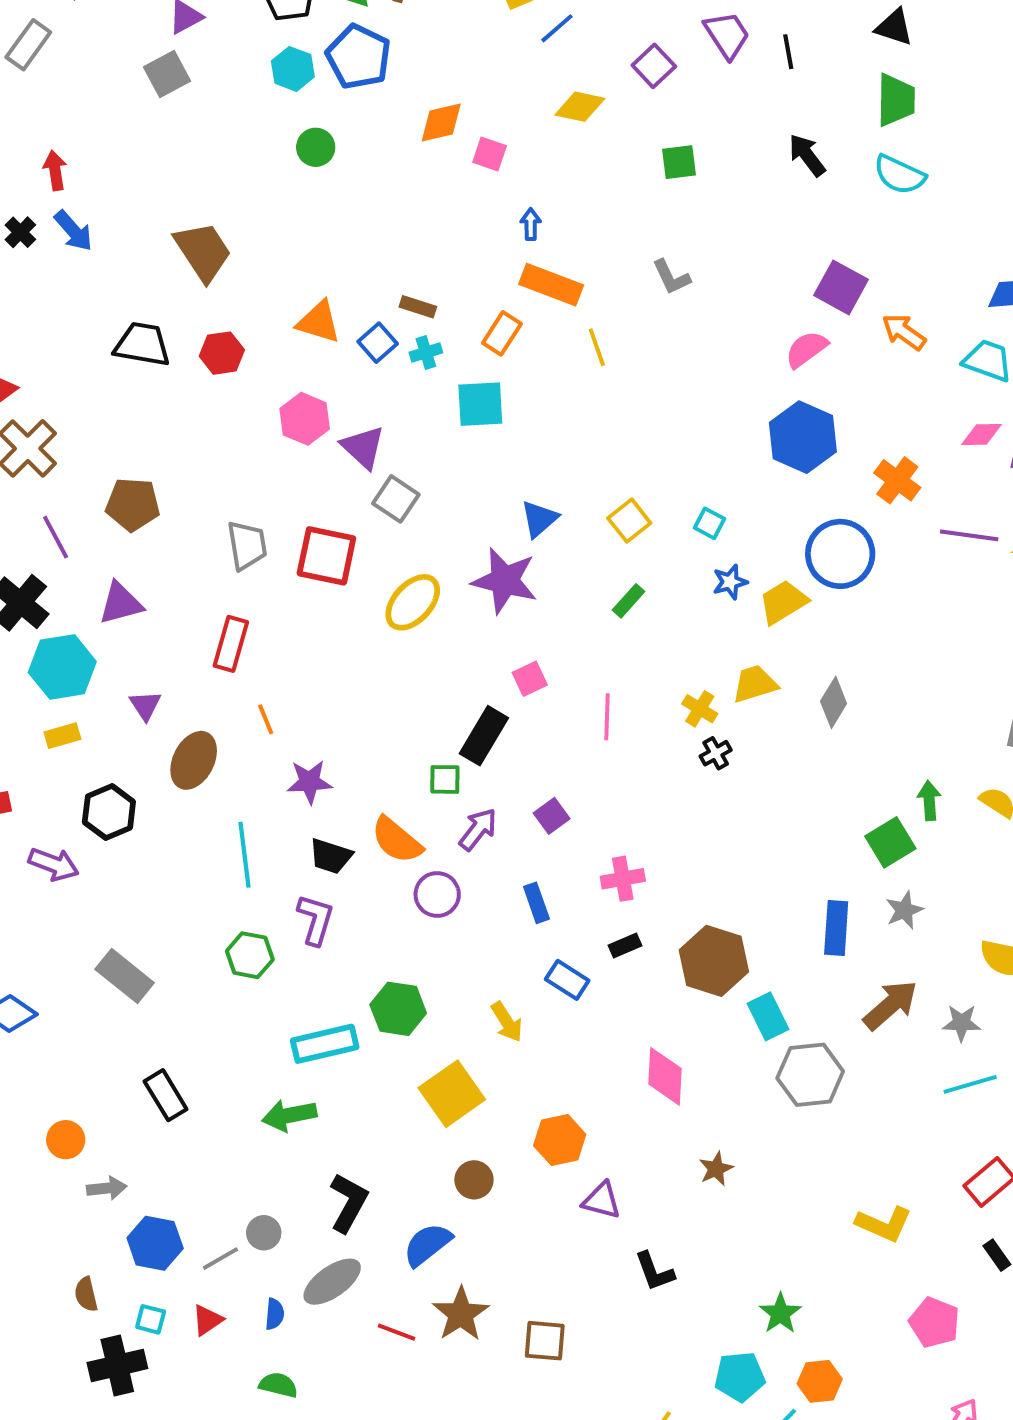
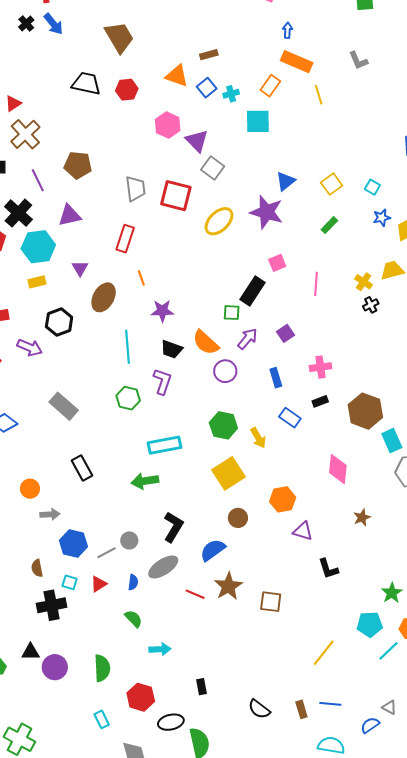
brown rectangle: (418, 307) -> (209, 55), moved, turned -36
green hexagon: (398, 1009) -> (223, 425), moved
green semicircle: (278, 1385) -> (134, 619), turned 30

